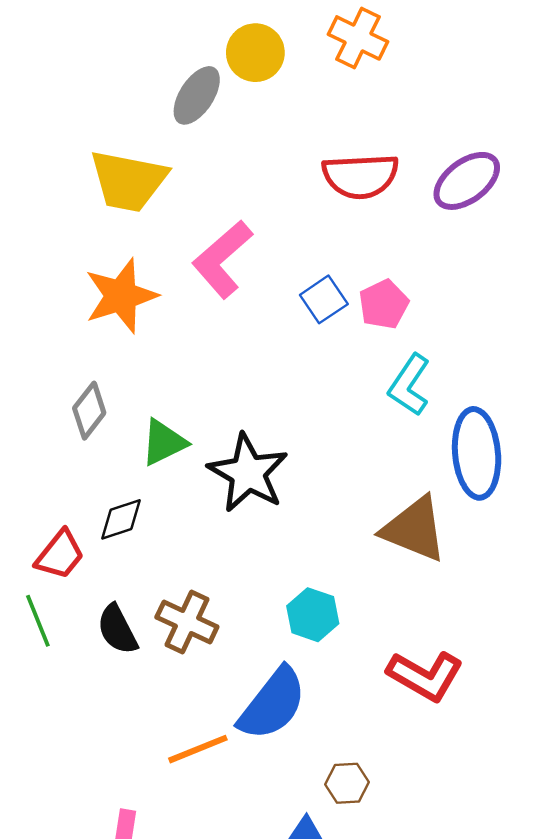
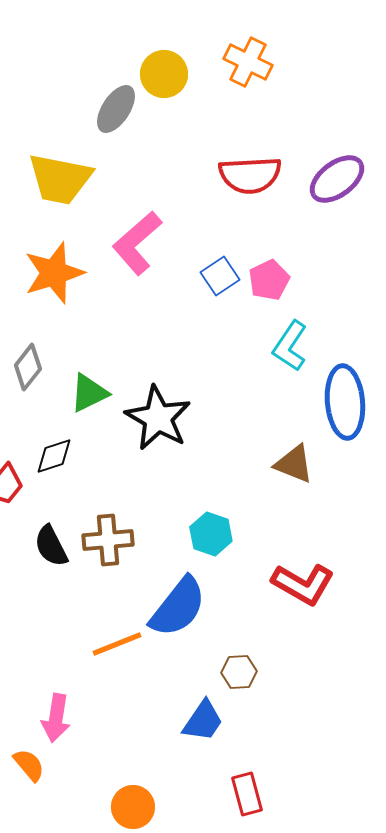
brown triangle: (414, 529) -> (294, 464), size x0.7
brown cross: (187, 622) -> (108, 540), turned -30

